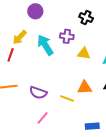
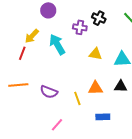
purple cross: (67, 36) -> (80, 27), moved
yellow line: (67, 98) -> (77, 98), turned 48
pink line: (43, 118) -> (57, 125), moved
blue rectangle: (92, 126) -> (103, 117), moved

